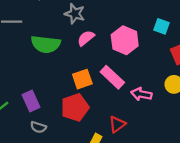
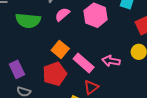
pink rectangle: (112, 77) -> (84, 63), moved
orange square: (82, 79) -> (60, 49), turned -30

